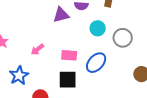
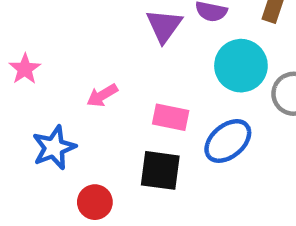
purple triangle: (61, 15) -> (164, 26), turned -48
cyan circle: (98, 28) -> (241, 66), size x1.5

